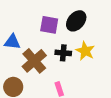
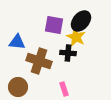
yellow star: (85, 51) -> (76, 37), moved
brown cross: (34, 61) -> (39, 61), turned -30

